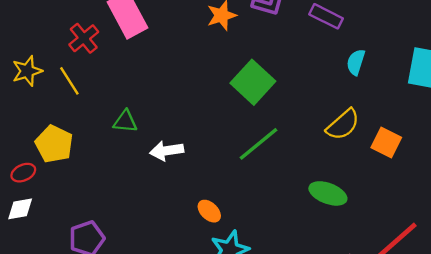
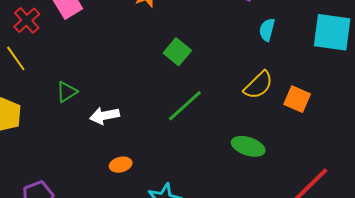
green square: (253, 82) -> (177, 52), size x0.7
green triangle: (125, 121) -> (67, 92), turned -35
orange ellipse: (209, 211) -> (121, 165), moved, turned -55

